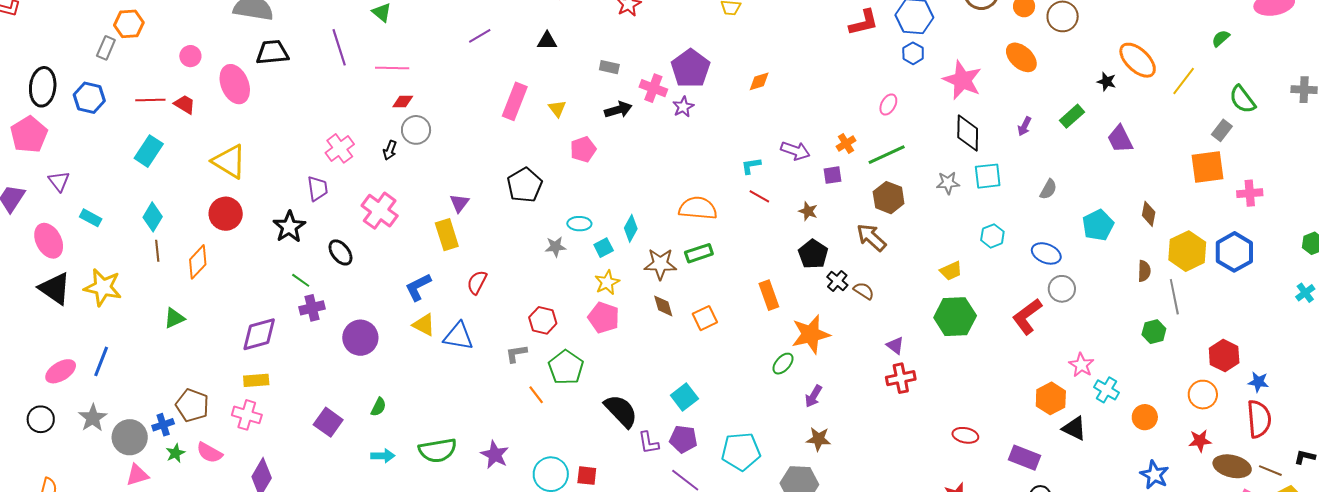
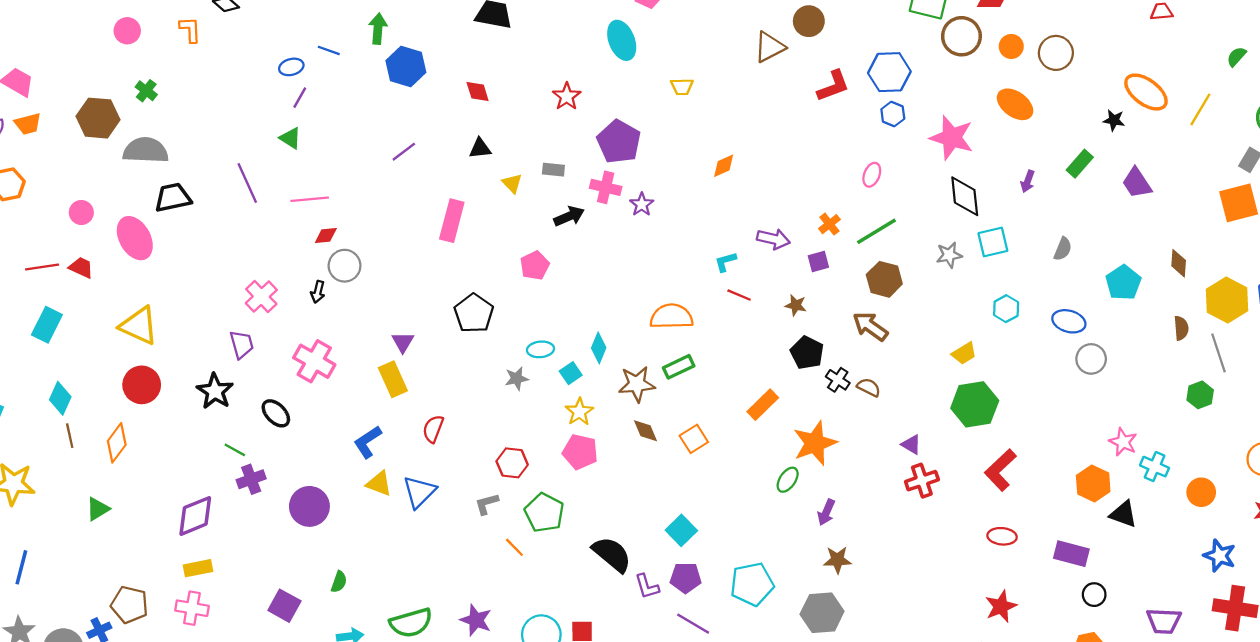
purple pentagon: (690, 68) -> (619, 142), moved
yellow triangle: (557, 109) -> (512, 183), moved
orange rectangle: (769, 295) -> (763, 405), turned 72
red L-shape: (1027, 316) -> (1000, 470), moved
blue triangle: (458, 336) -> (419, 492), turned -48

